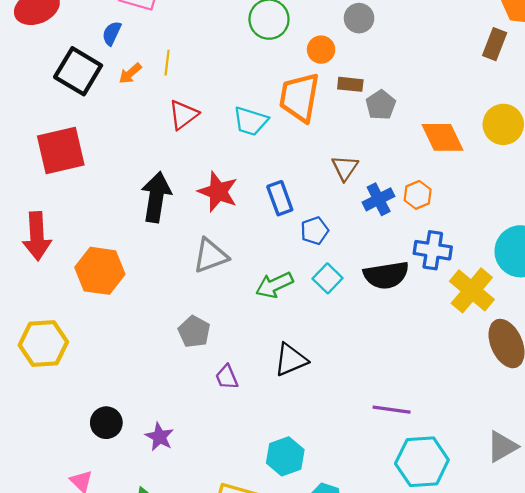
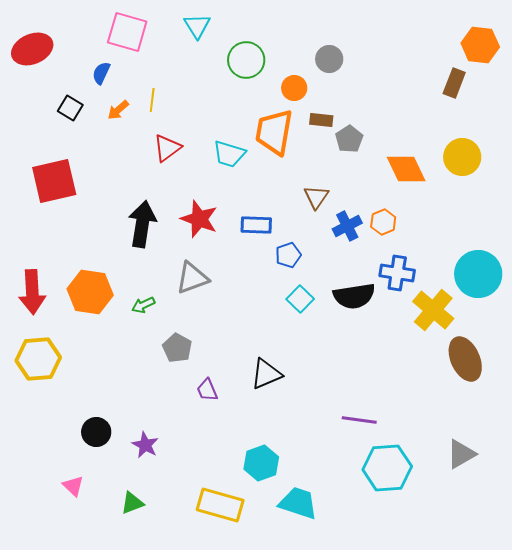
black square: (78, 71) -> (70, 108), size x0.6
blue rectangle: (280, 198) -> (256, 225), turned -68
red arrow: (37, 236) -> (32, 292), moved
green arrow: (274, 285) -> (143, 305), moved, size x0.7

